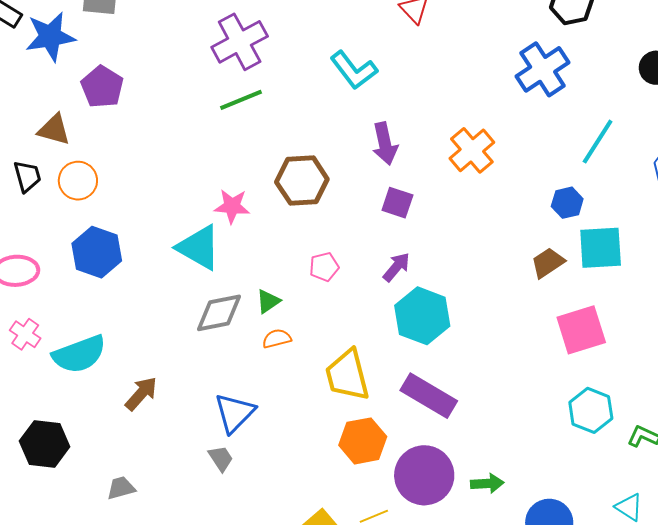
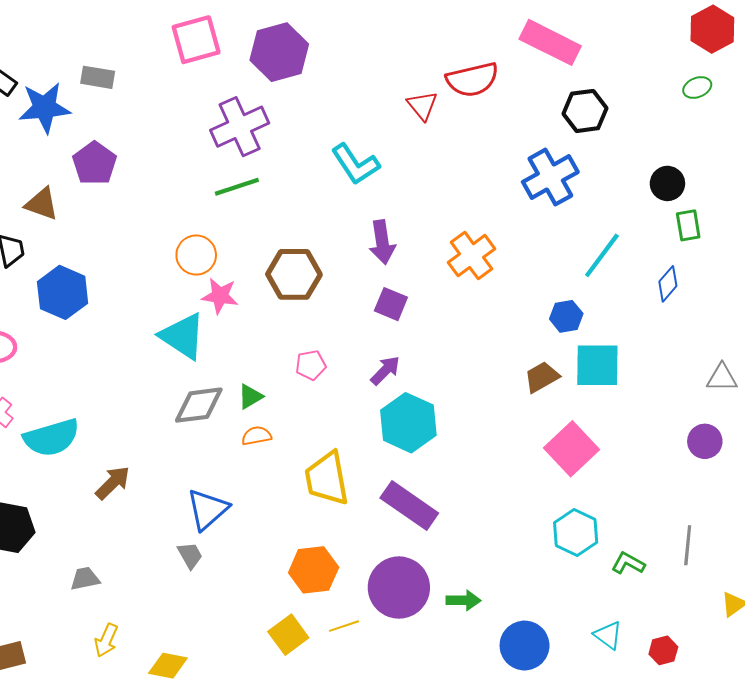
orange circle: (78, 181) -> (196, 255), moved
blue hexagon: (97, 252) -> (63, 292), moved
pink square: (581, 330) -> (571, 449), turned -30
orange hexagon: (363, 441) -> (314, 570), moved

